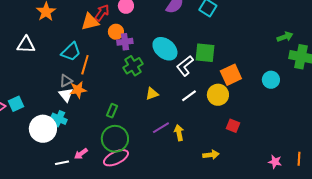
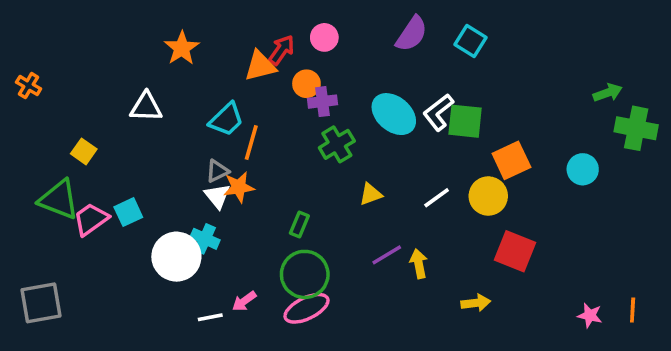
white L-shape: (185, 66) -> (438, 112), moved
red square: (233, 126) -> (515, 251), size x1.6

